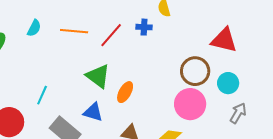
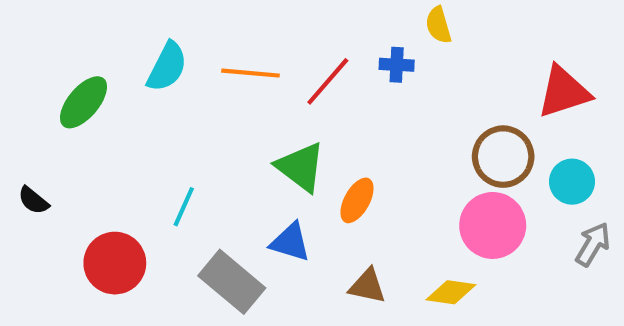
cyan semicircle: (34, 28) -> (167, 67), size x1.4
red triangle: (224, 40) -> (564, 92), turned -32

